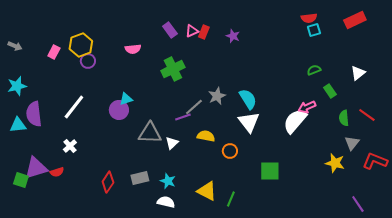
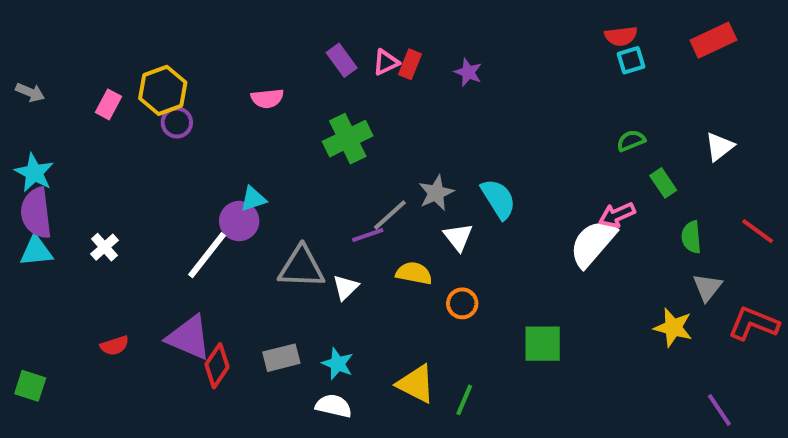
cyan star: (17, 86) -> (34, 173), turned -30
white line: (74, 107) -> (207, 255), moved
purple semicircle: (34, 114) -> (36, 213), moved
red line: (367, 115) -> (758, 231), moved
white triangle: (249, 122) -> (458, 237), moved, size x0.7
white cross: (70, 146) -> (104, 247), moved
purple triangle: (36, 168) -> (189, 338), moved, turned 40
green square: (21, 180) -> (30, 386), moved

